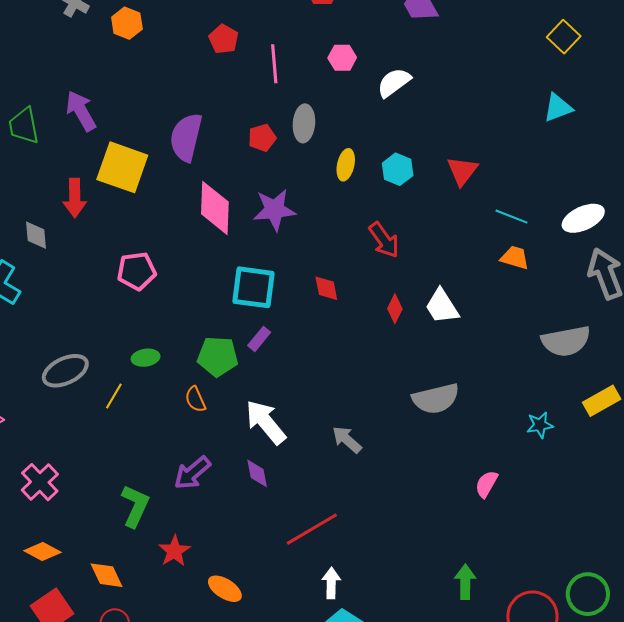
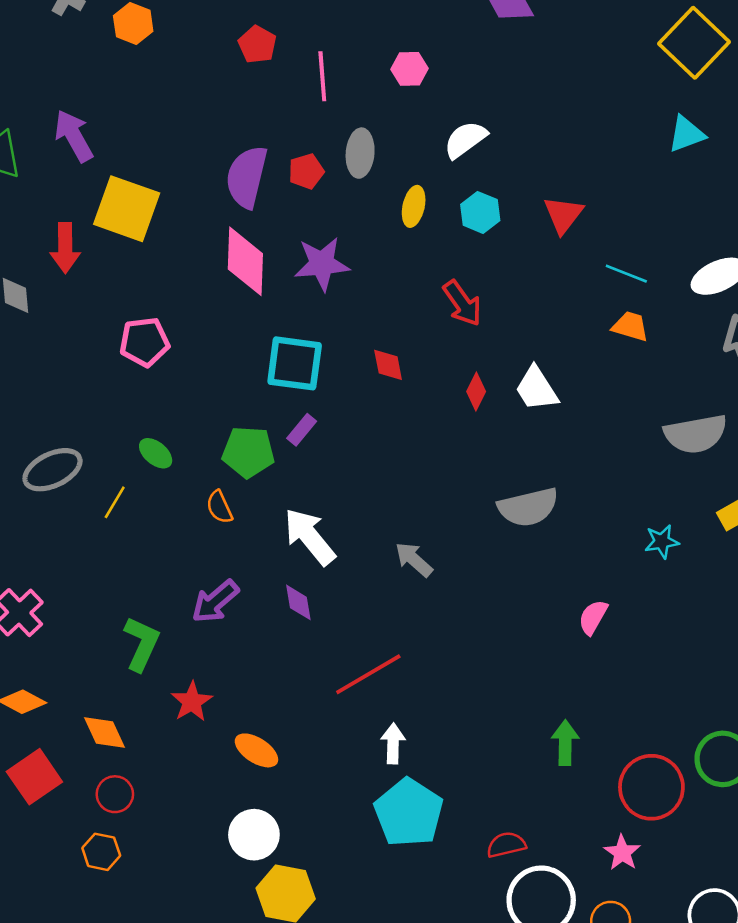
yellow square: (564, 37) -> (694, 43), size x1.6
white semicircle: (394, 83) -> (465, 140), moved
purple semicircle: (186, 137) -> (247, 177), moved
green ellipse: (146, 358) -> (156, 453), turned 48

